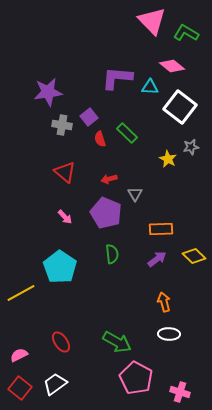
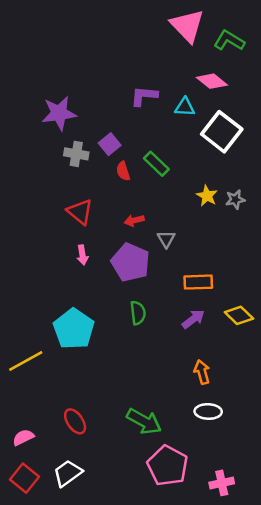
purple L-shape: (117, 78) -> (144, 96), size x0.7
gray star: (191, 147) -> (235, 200), moved
pink arrow: (65, 217) -> (82, 255), moved, turned 35
pink cross: (180, 392) -> (222, 483), turned -30

